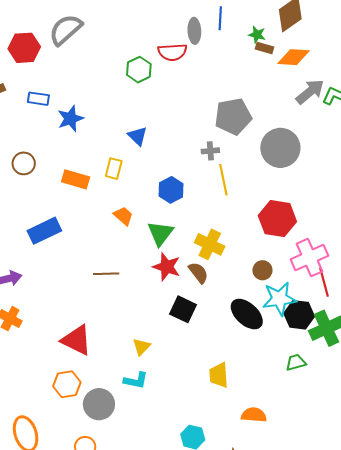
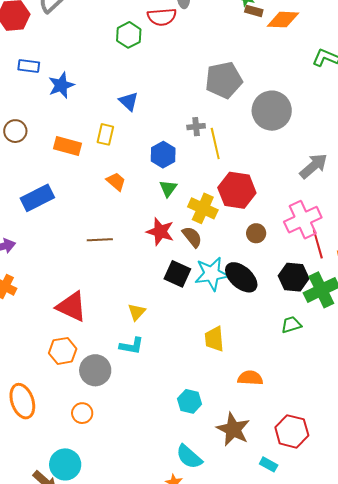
gray arrow: (310, 92) -> (314, 166), moved
gray cross: (210, 151) -> (196, 127), moved
red hexagon: (277, 219) -> (237, 190), moved
green triangle: (160, 233) -> (168, 188), moved, size x0.7
cyan star: (279, 299) -> (212, 274), moved

